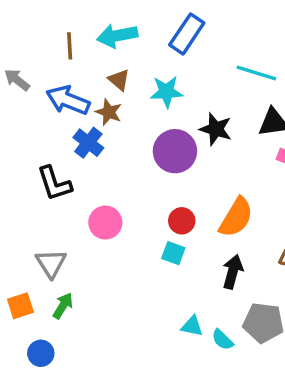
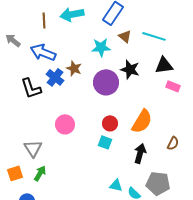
brown triangle: (119, 80) -> (125, 36), moved
brown star: (109, 112) -> (74, 68), moved
black L-shape: (54, 183) -> (31, 88), moved

